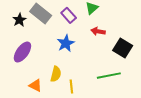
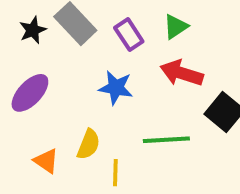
red arrow: (98, 31) -> (182, 73), size x1.5
blue star: (66, 43) -> (116, 88), turned 30
green line: (109, 76) -> (166, 140), moved

